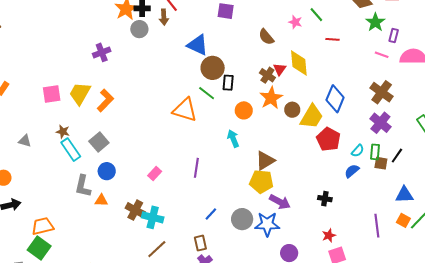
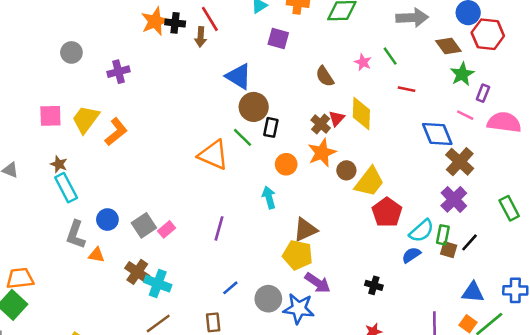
gray circle: (139, 29) -> (71, 52), moved
blue diamond: (335, 99) -> (437, 134), moved, turned -52
gray square: (99, 142) -> (144, 225), moved
cyan semicircle: (358, 151) -> (421, 231), size x1.5

